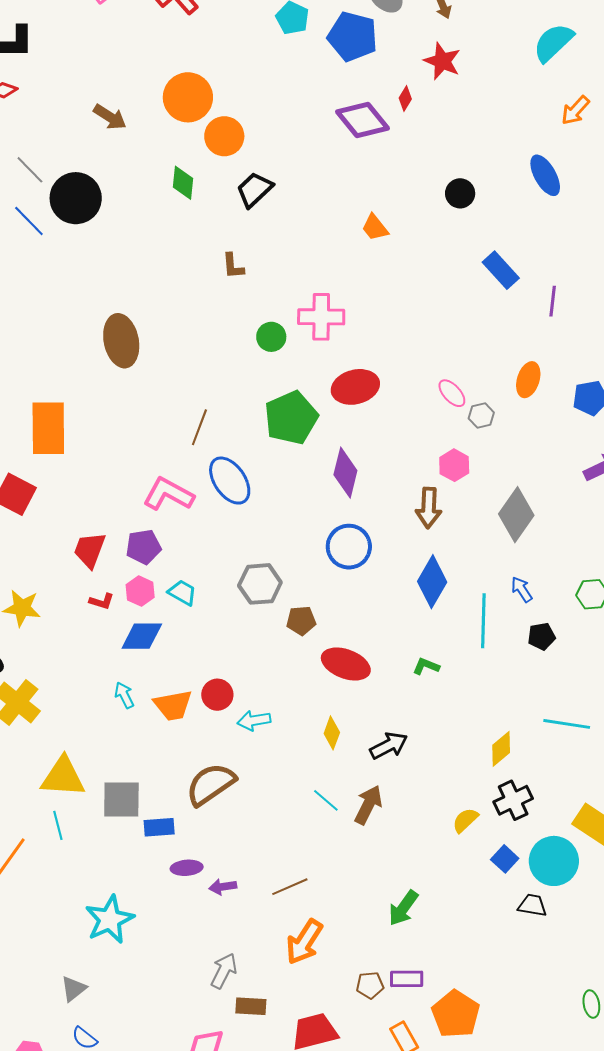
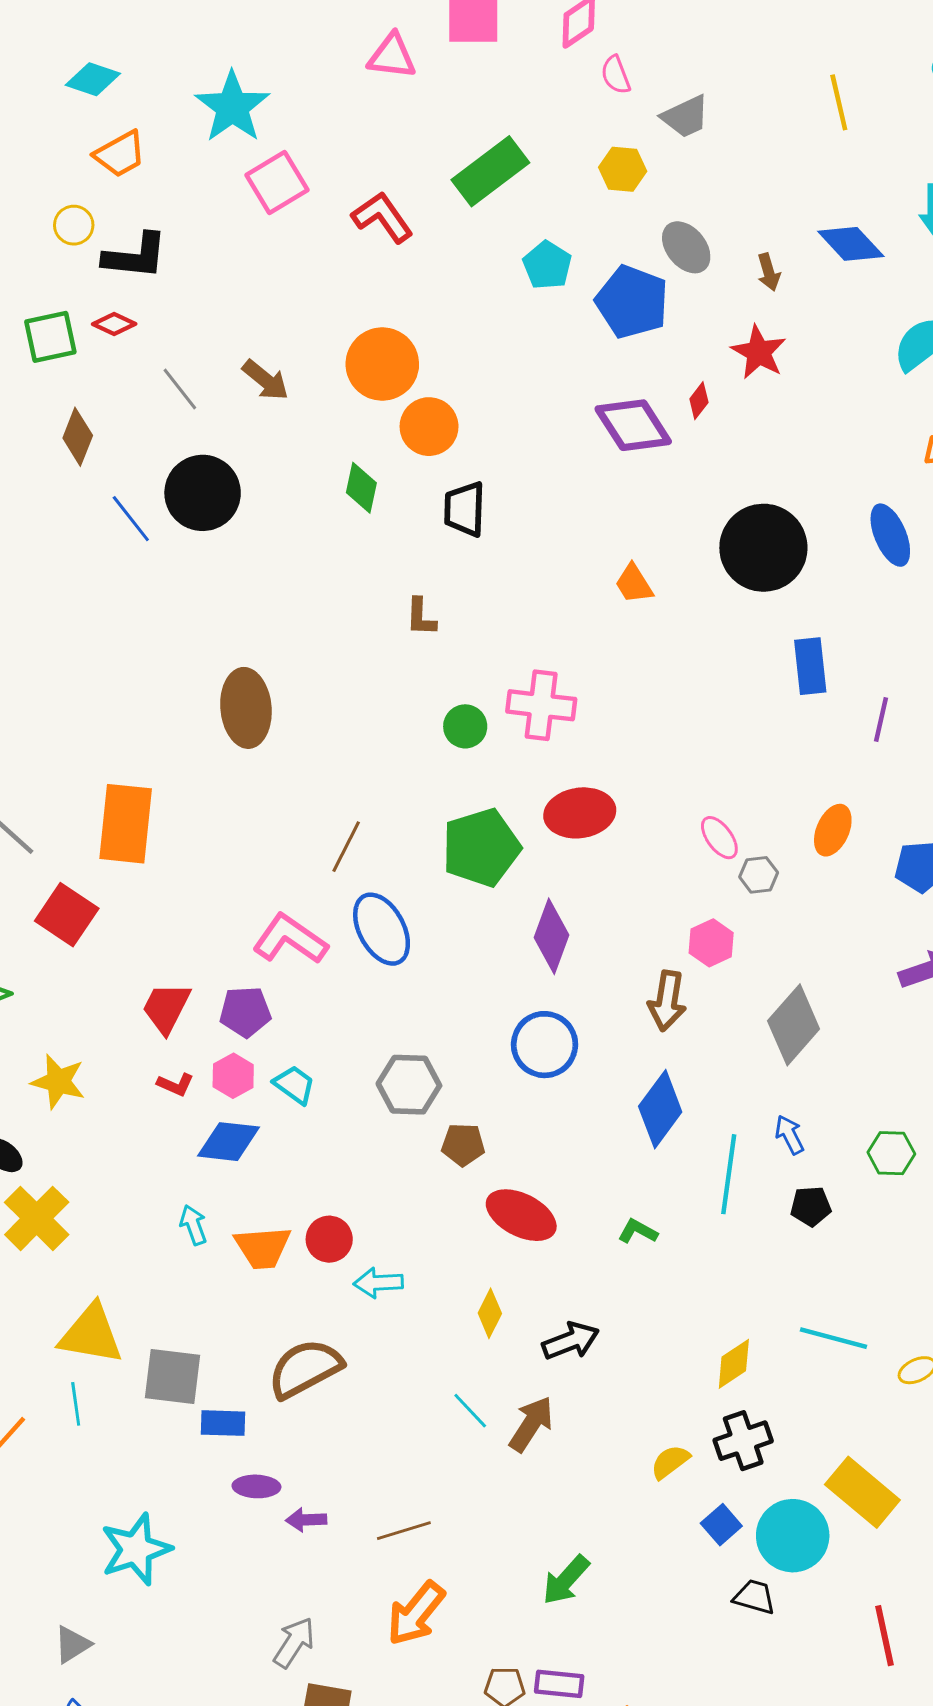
gray line: (30, 170) -> (180, 389), moved
black trapezoid: (254, 190) -> (464, 509), turned -51
black circle: (460, 193) -> (763, 548), size x2.0
blue rectangle: (501, 270) -> (810, 666), turned 30

